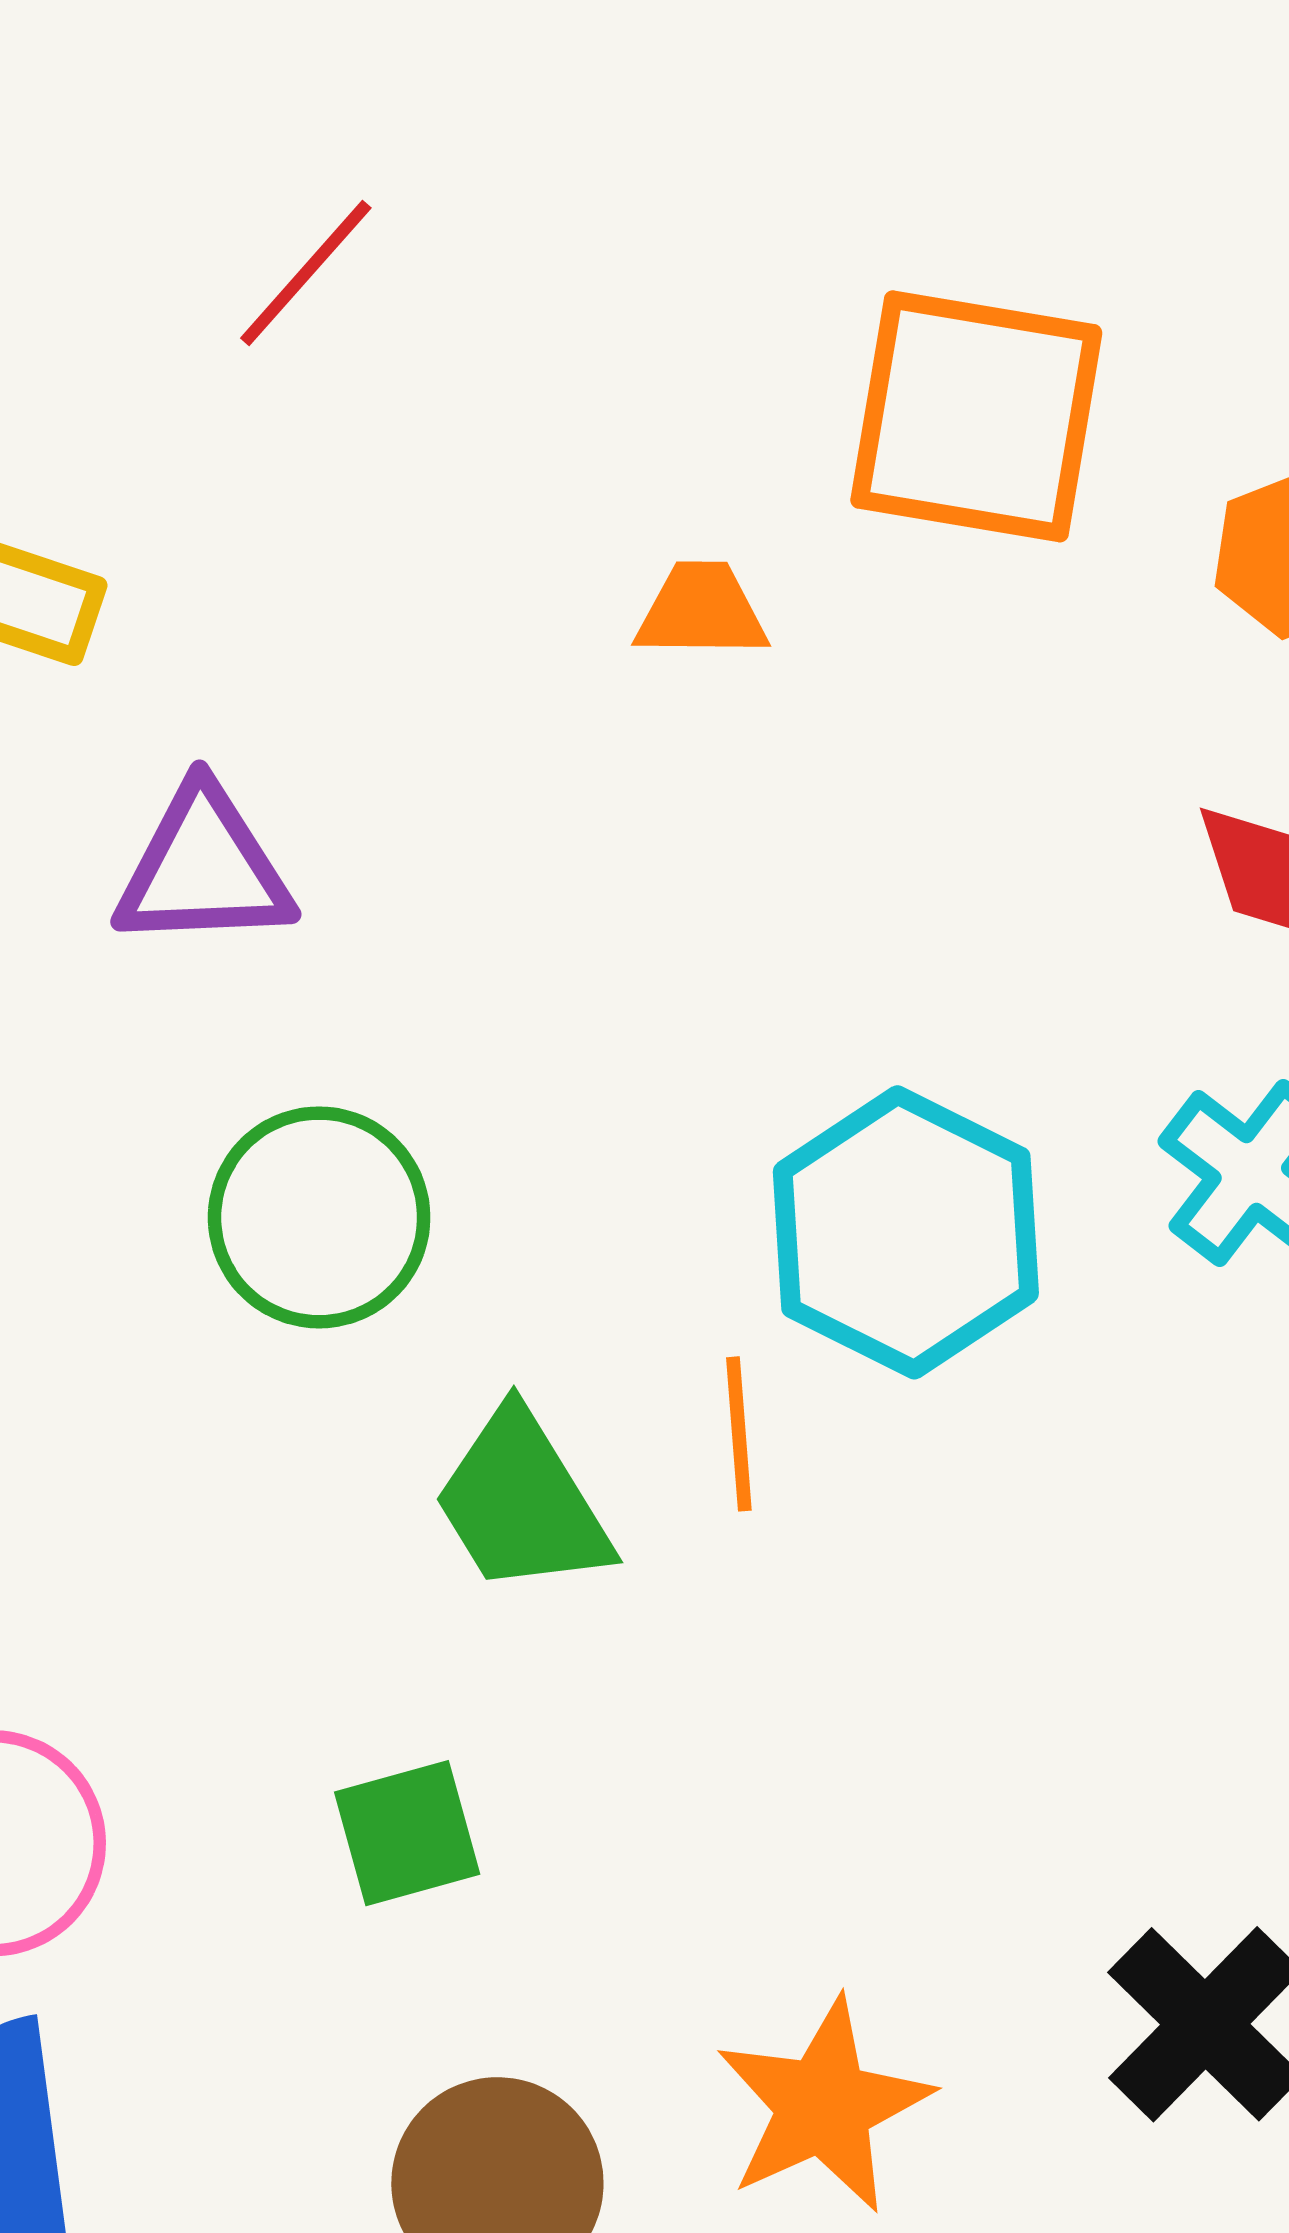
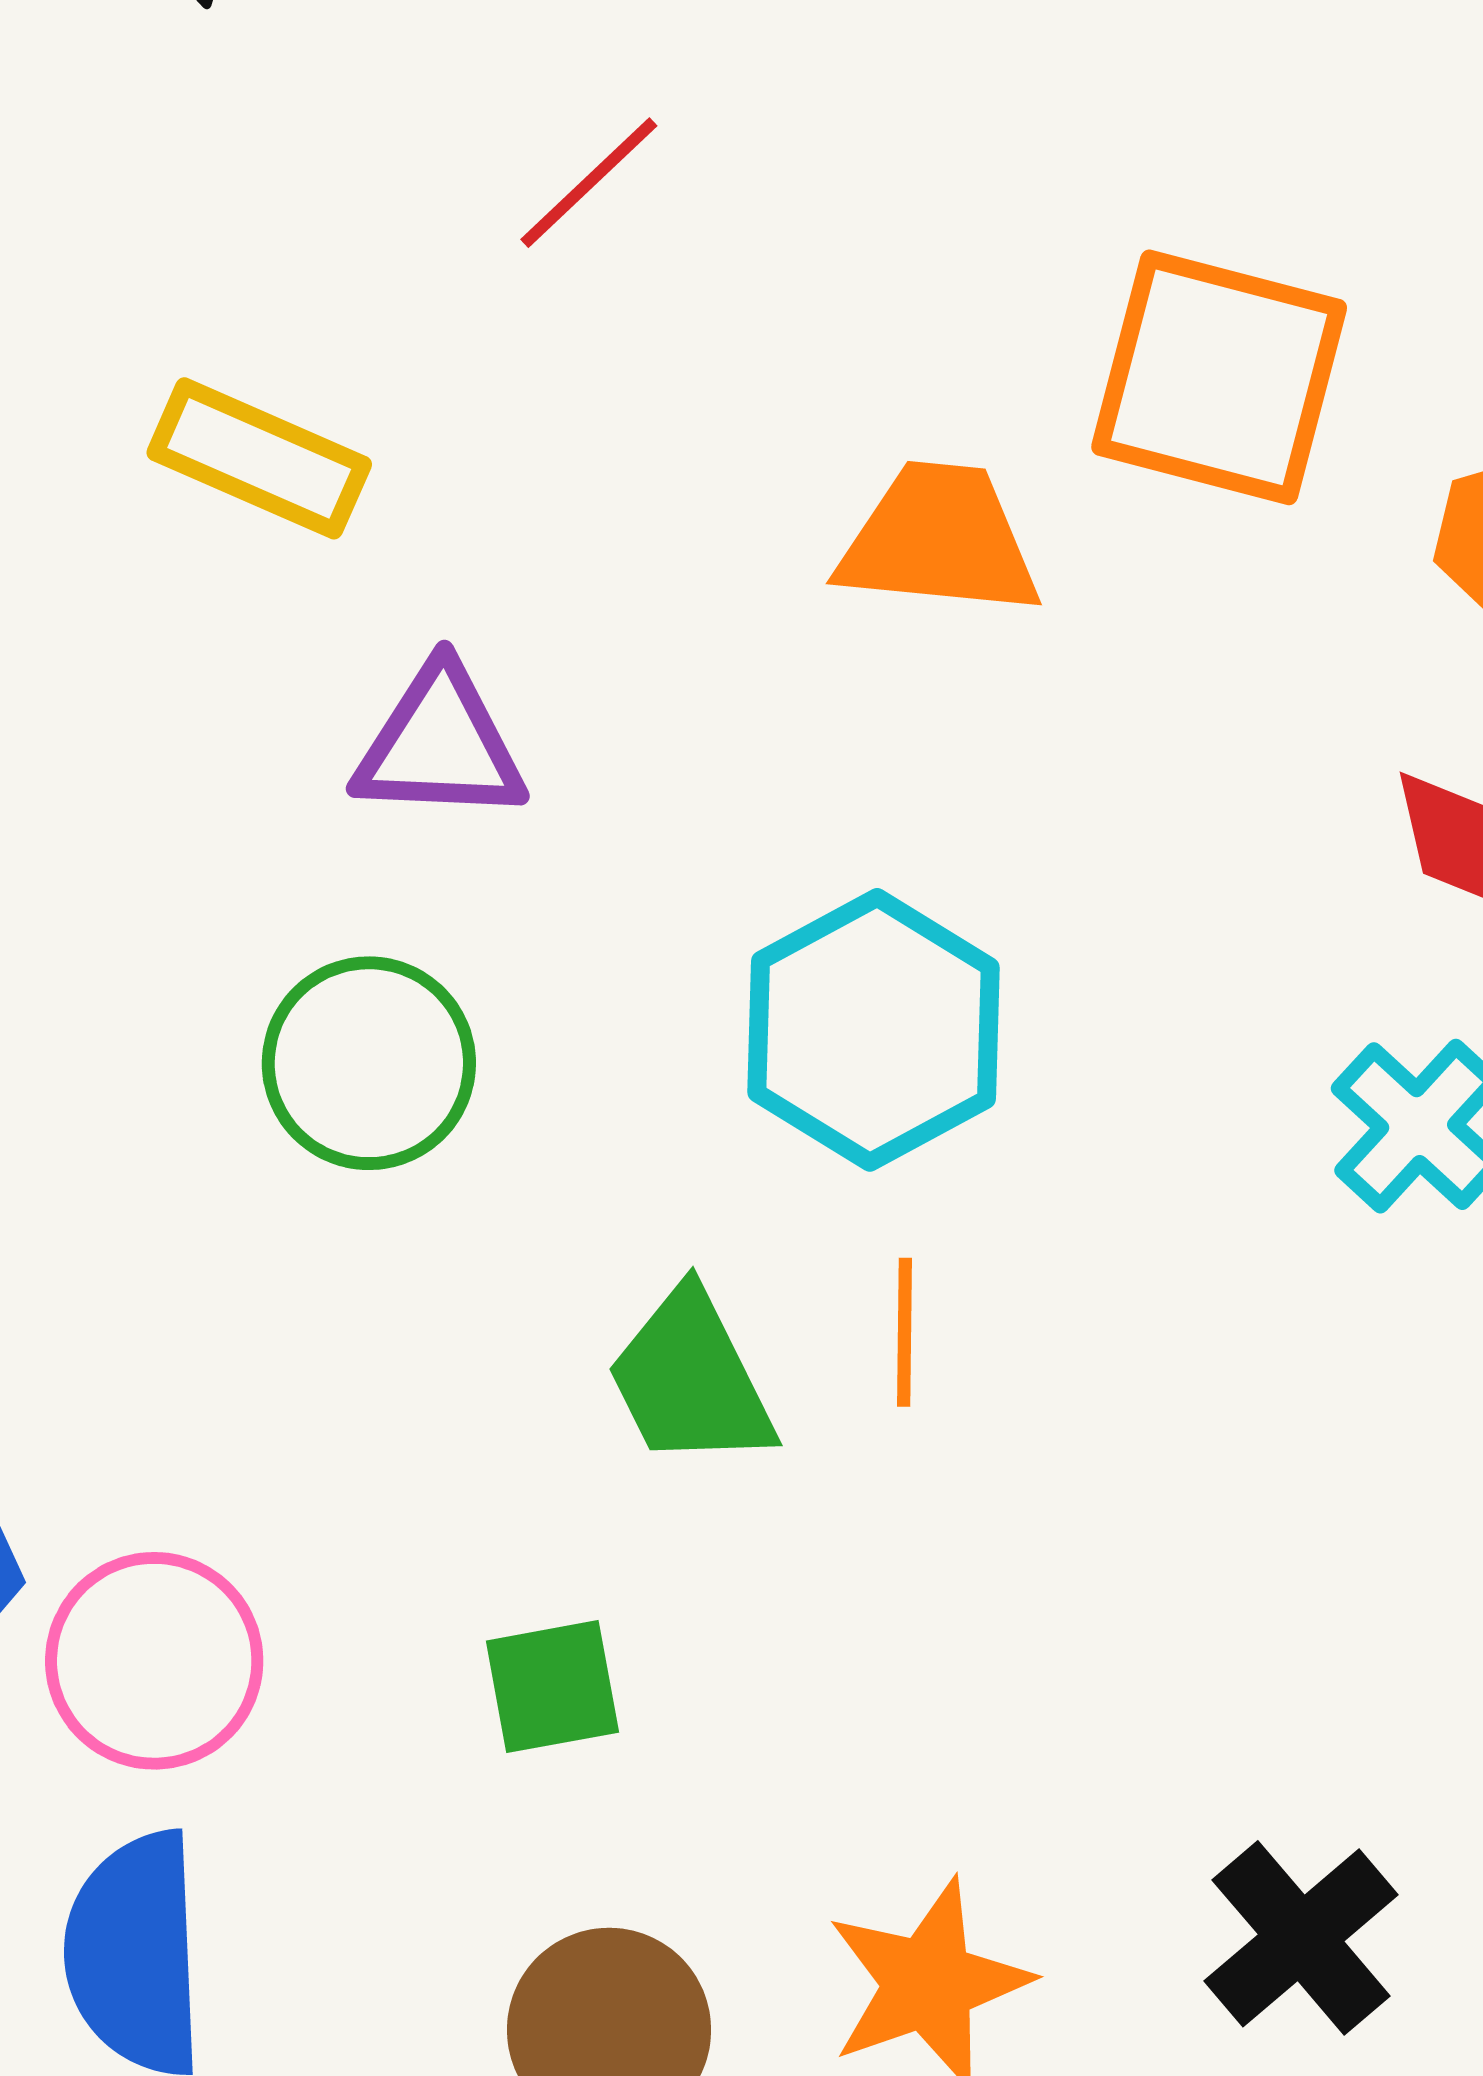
orange trapezoid: (701, 611) -> (939, 540), size x1.6
green circle: (319, 1217) -> (369, 1063), moved
cyan hexagon: (906, 1232) -> (873, 1030), moved

